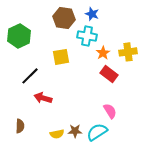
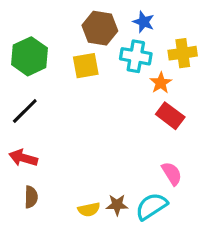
yellow cross: (128, 52) -> (183, 53), moved
yellow square: (61, 57) -> (86, 66), moved
black line: (30, 76) -> (25, 111), moved
red arrow: (43, 98) -> (23, 158), moved

